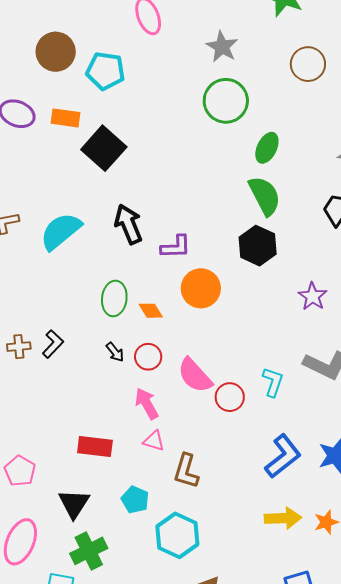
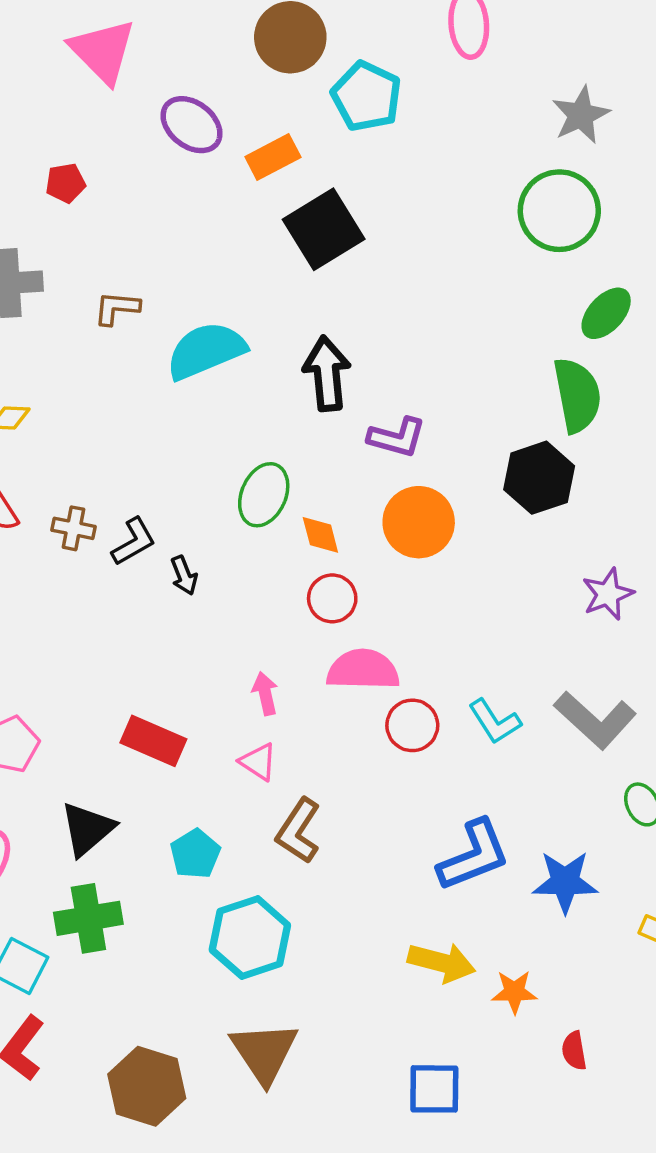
orange rectangle: (65, 118) -> (273, 157), turned -52
black arrow: (115, 352) -> (184, 575), moved
red circle: (148, 357) -> (332, 598), moved
pink semicircle: (195, 375) -> (363, 670), turned 117
cyan L-shape: (273, 382) -> (495, 722), turned 112
pink arrow: (147, 404) -> (265, 694), size x0.7

